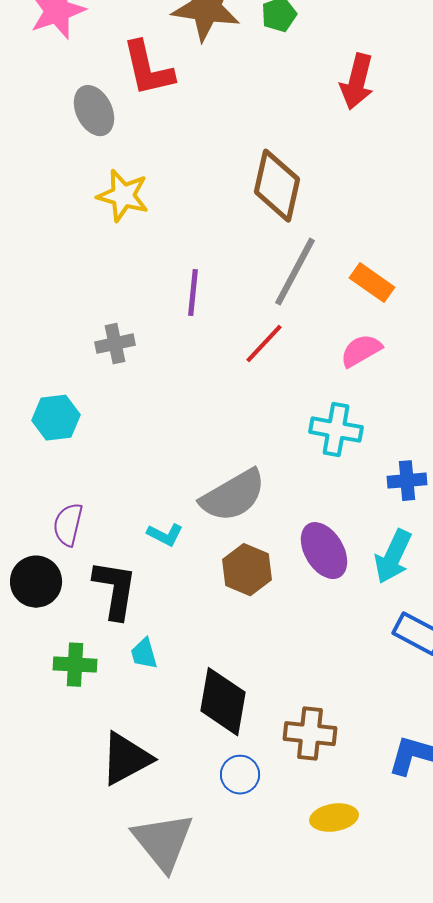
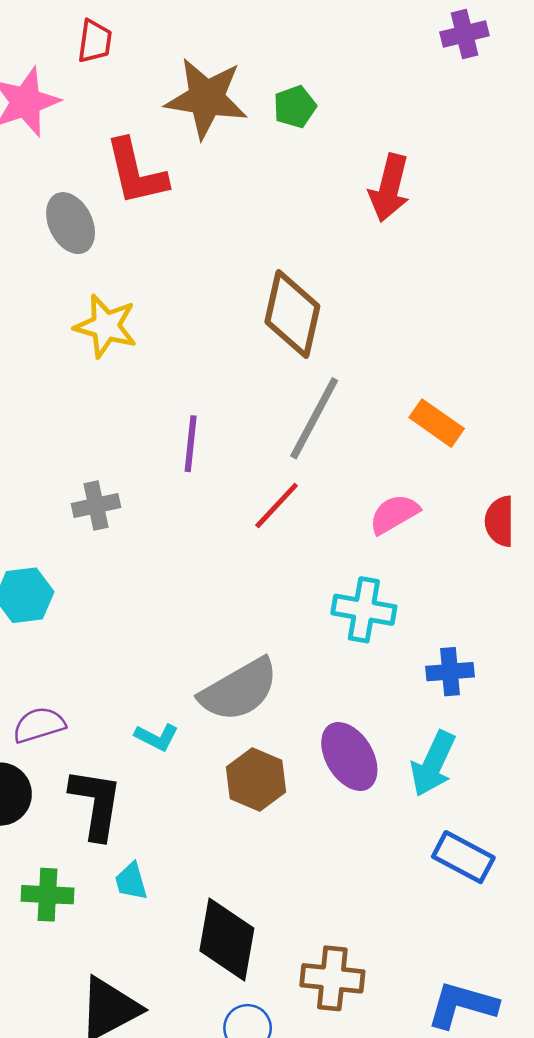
orange rectangle: (372, 283) -> (437, 423), moved
purple semicircle: (68, 525) -> (39, 725), turned 60

